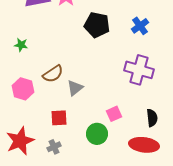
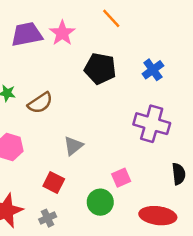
brown semicircle: (53, 74) -> (40, 103), moved
red square: (59, 118) -> (54, 183), turned 30
black semicircle: (152, 118) -> (179, 174), moved

